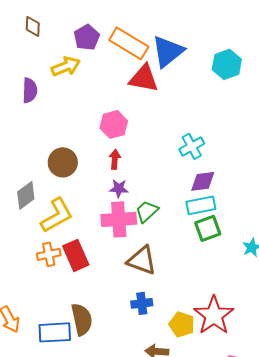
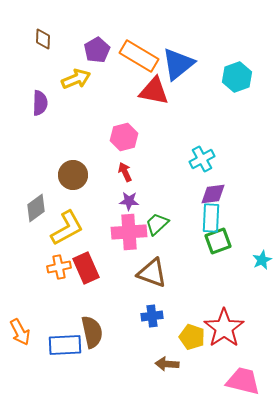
red arrow: (115, 159) -> (125, 172), turned -30
cyan rectangle: (201, 205) -> (211, 218), turned -76

